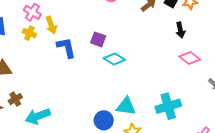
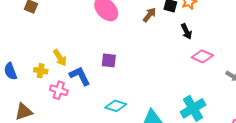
pink cross: (32, 12) -> (59, 90), moved
cyan diamond: (114, 59) -> (116, 106), moved

